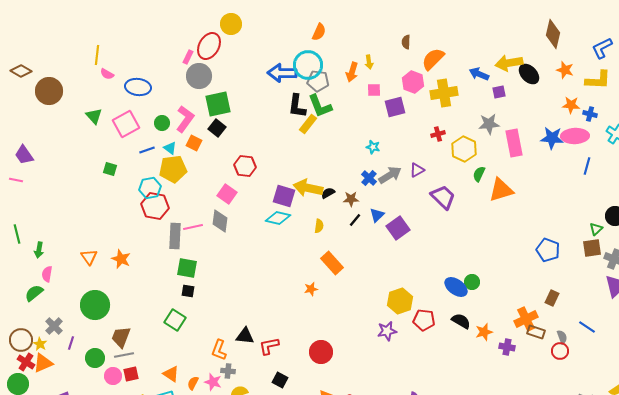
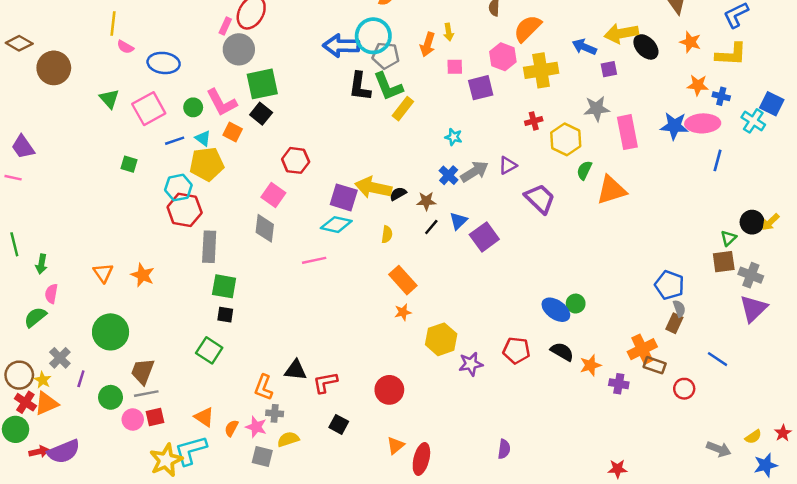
pink L-shape: (185, 119) -> (222, 102), turned 116
yellow rectangle: (308, 124) -> (403, 109), moved
pink line: (193, 227) -> (314, 260), moved
blue pentagon: (548, 250) -> (669, 285), moved
orange star: (311, 289) -> (403, 312), moved
yellow hexagon: (400, 301) -> (441, 339), moved
gray semicircle: (562, 337) -> (679, 308), moved

